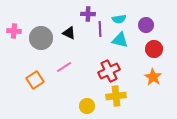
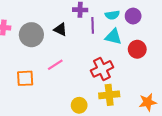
purple circle: (146, 25) -> (133, 16), moved
red circle: (154, 49) -> (137, 49), moved
orange star: (153, 77) -> (148, 102), moved, turned 30
orange square: (35, 80) -> (25, 78), turned 30

